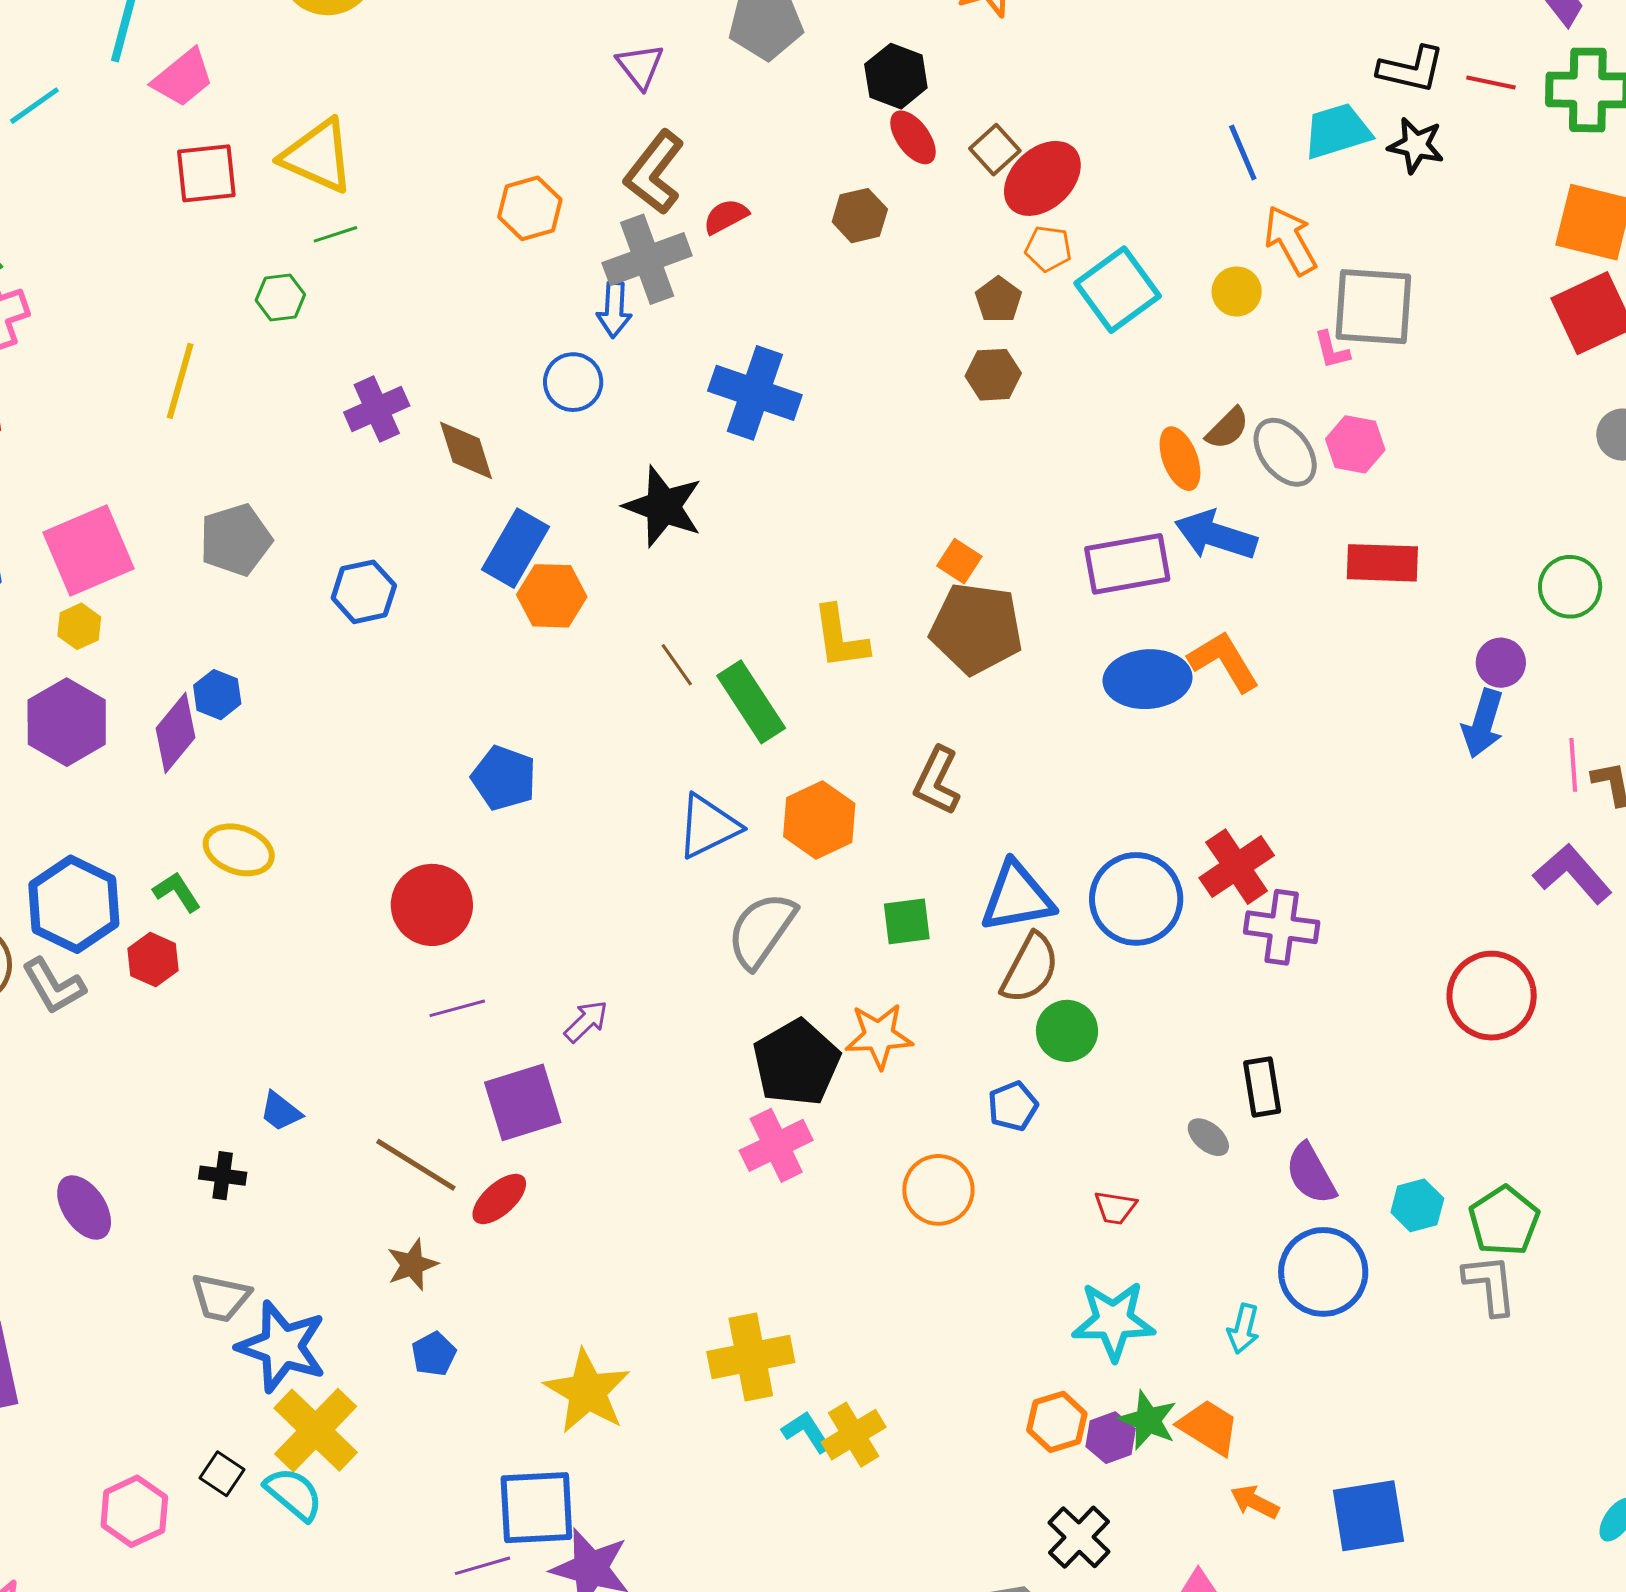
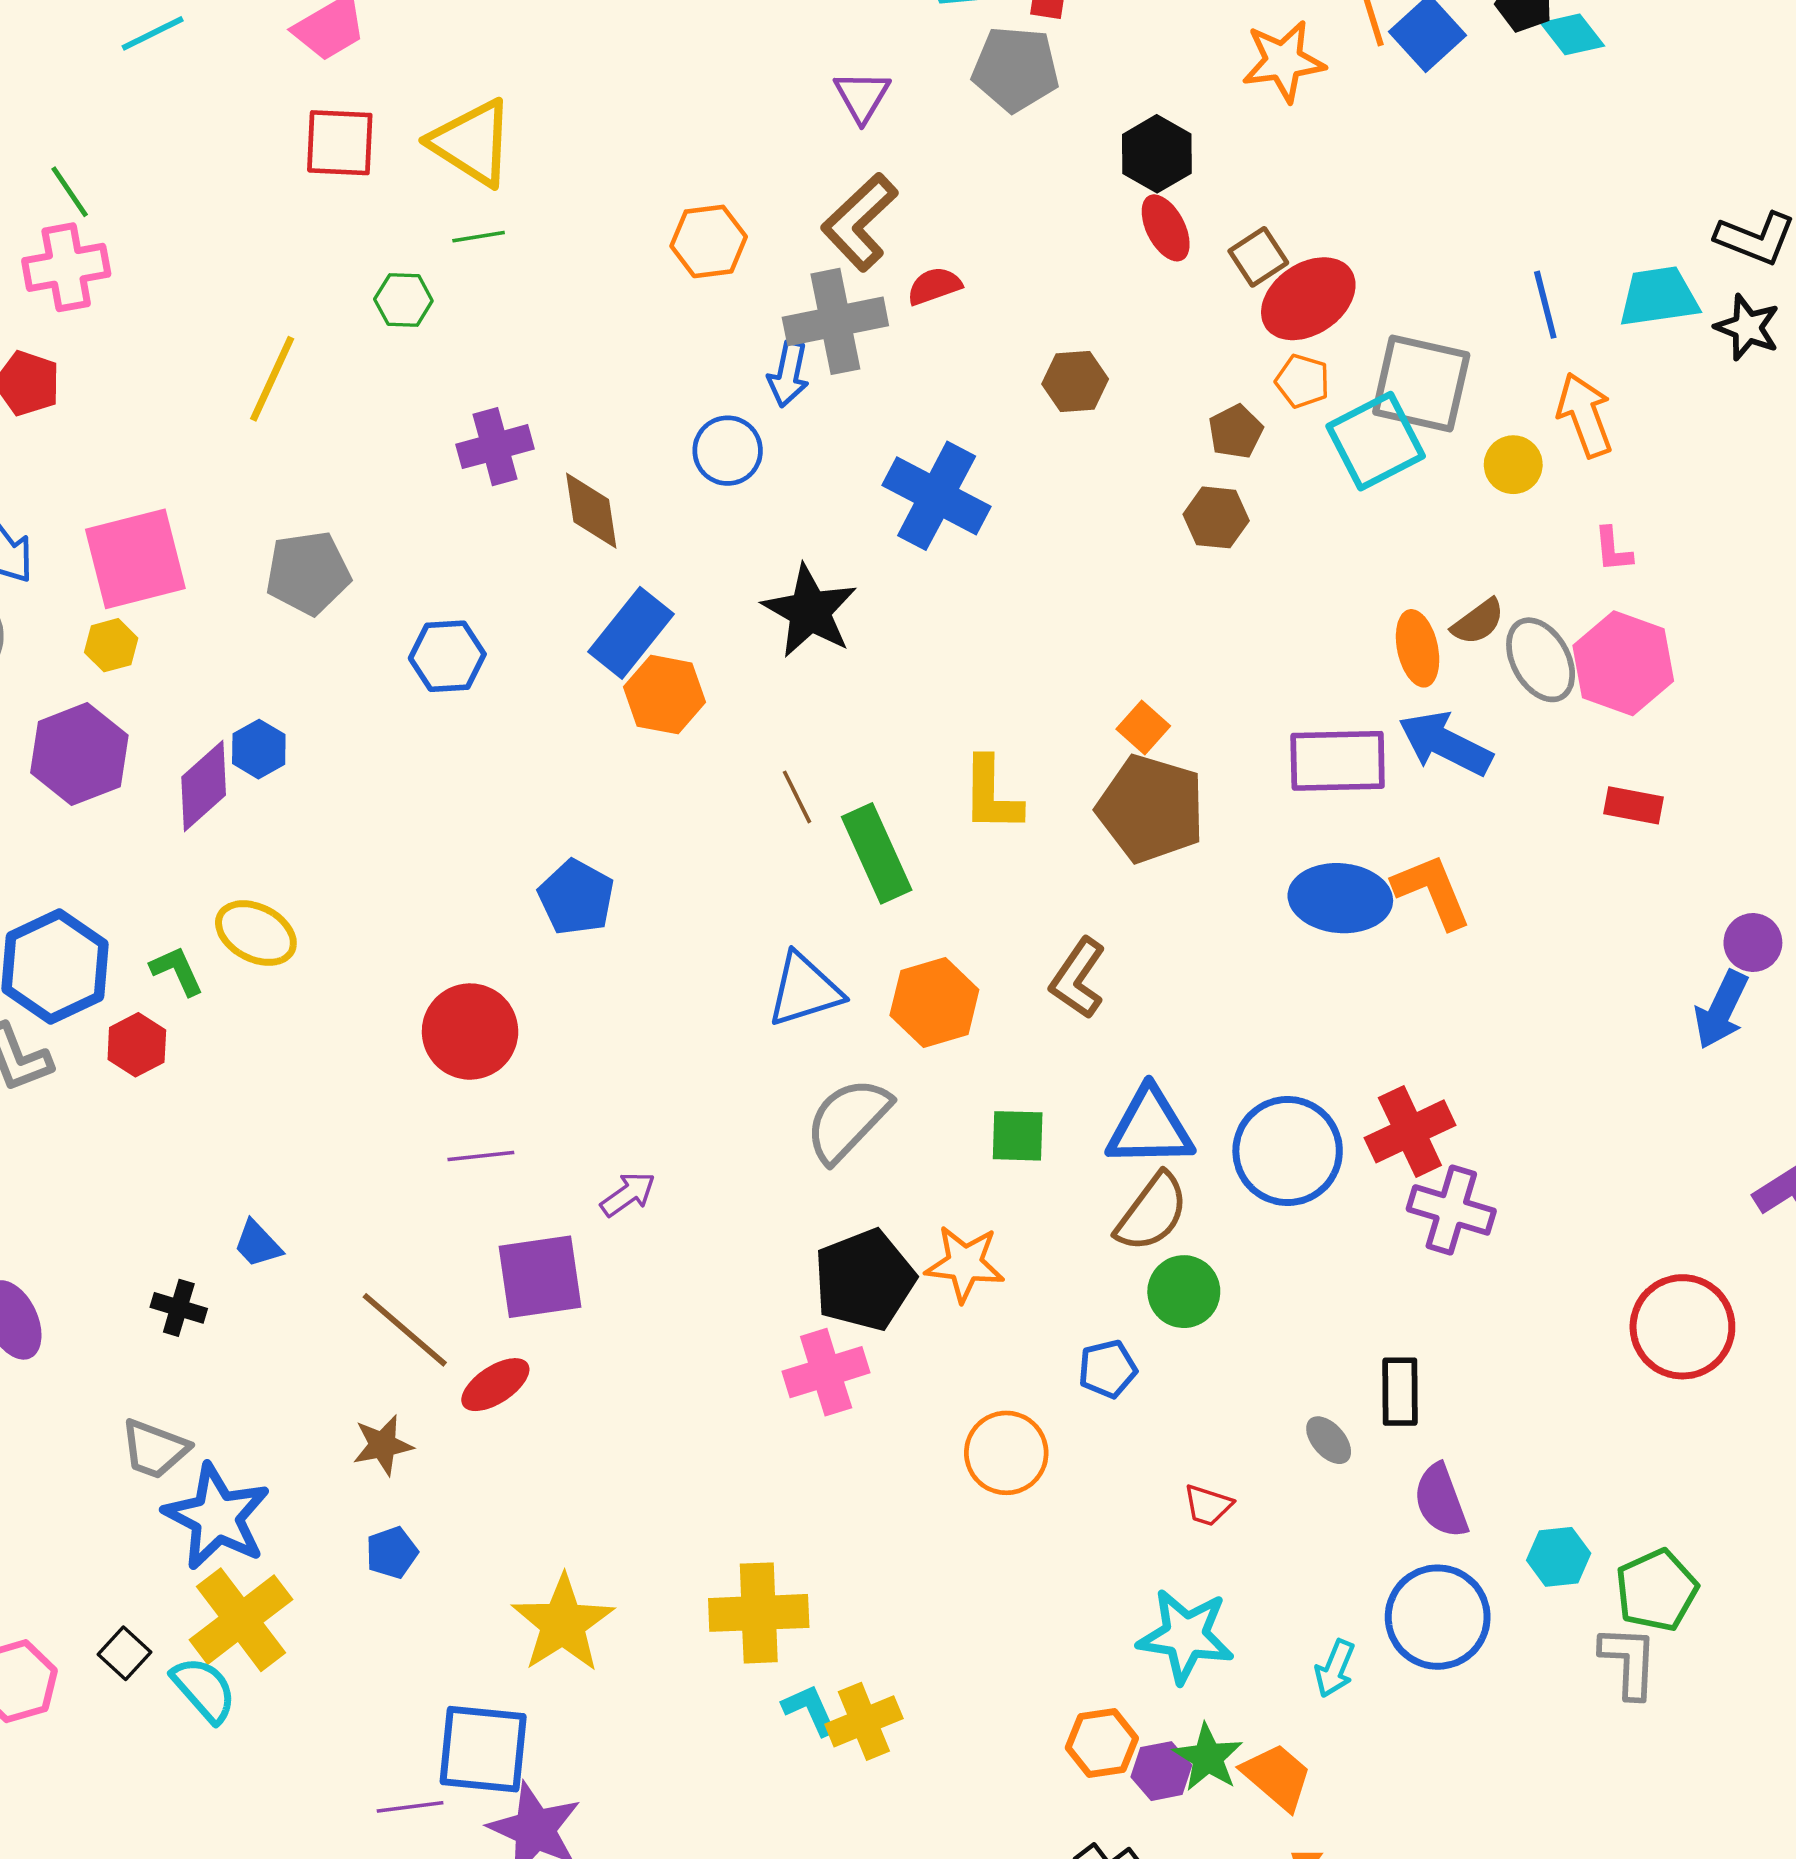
brown hexagon: (860, 216) -> (1075, 381), moved
gray square: (1373, 307) -> (1421, 383), moved
pink hexagon: (1355, 444) -> (1623, 663), size x1.5
red rectangle: (1382, 563) -> (1634, 805), size x0.7

